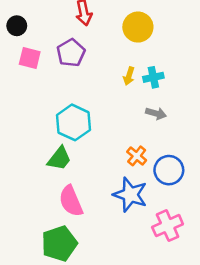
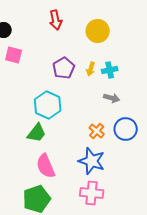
purple pentagon: (71, 53) -> (64, 68), moved
blue circle: (169, 170) -> (126, 129), moved
pink cross: (168, 226) -> (92, 193), moved, turned 30

